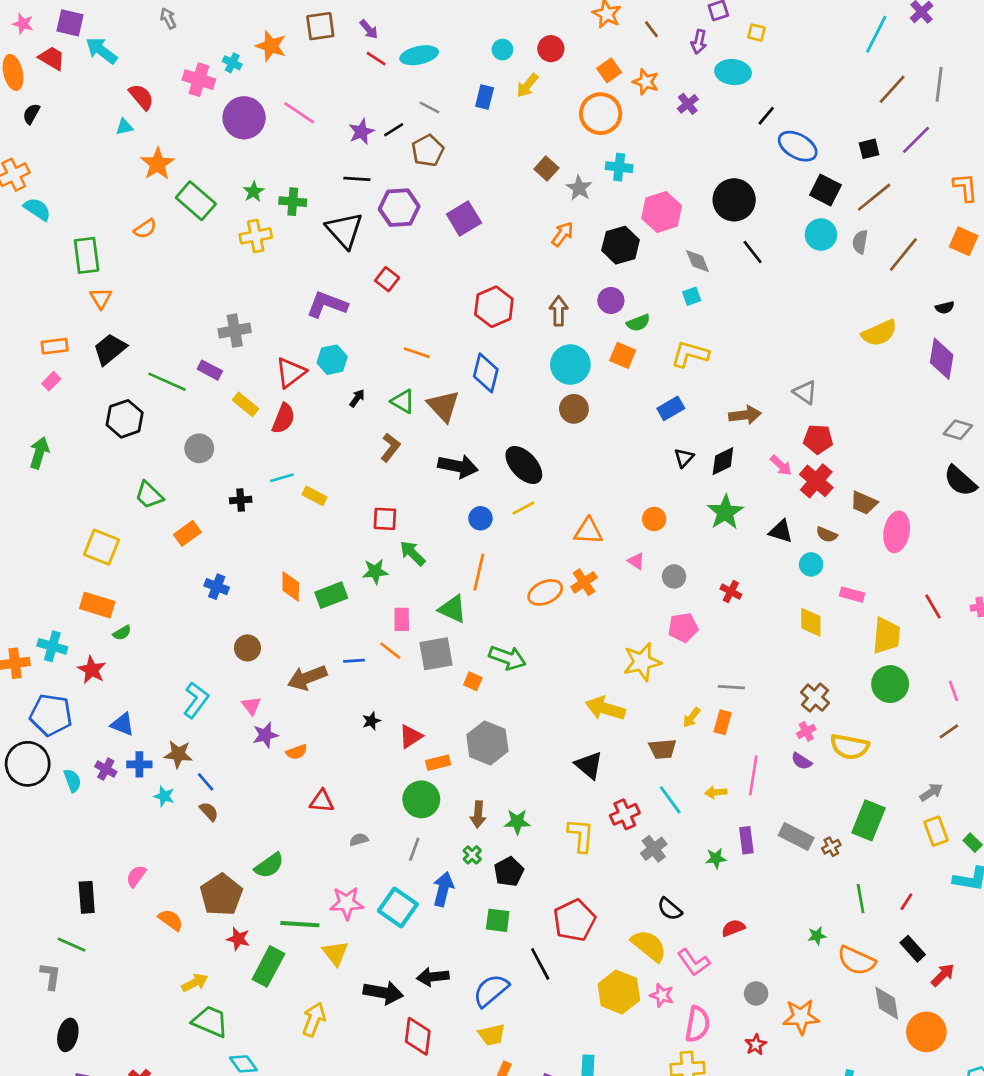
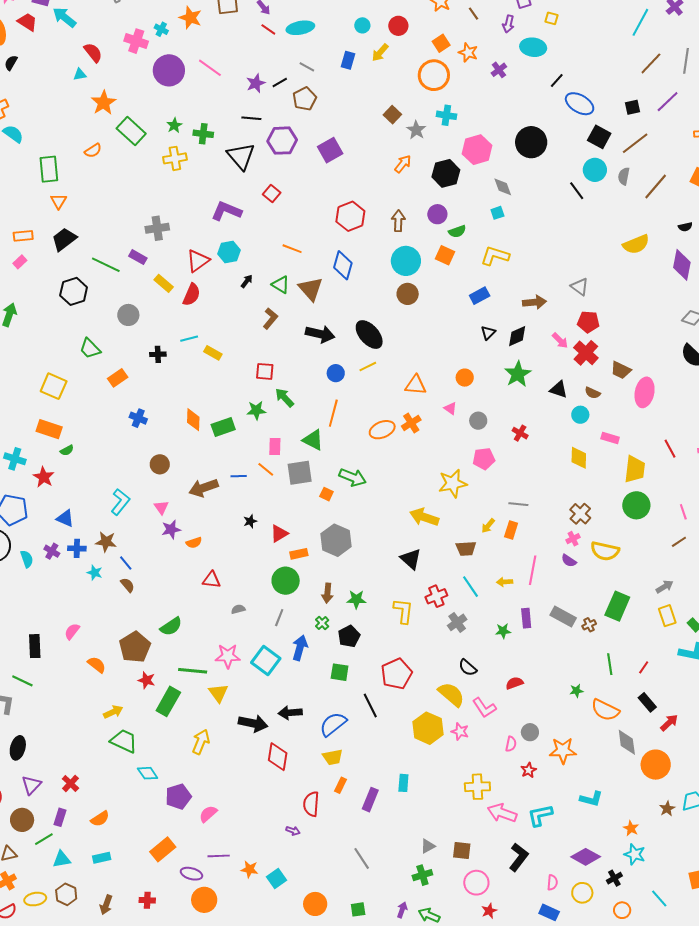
black line: (753, 252) -> (577, 191), moved
pink semicircle: (697, 1024) -> (511, 744), moved, size x0.6

